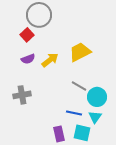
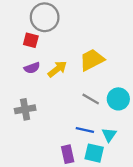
red square: (27, 35) -> (31, 40), turned -32
cyan circle: (97, 97) -> (118, 99), moved

